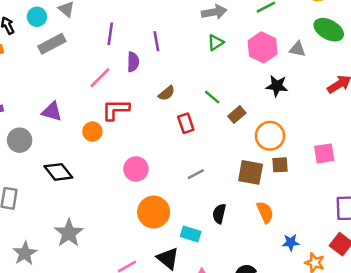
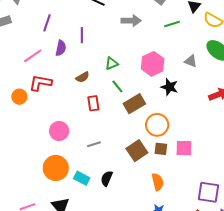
green triangle: (216, 43) -> (112, 63), moved
pink hexagon: (263, 47) -> (153, 64), moved
brown rectangle: (237, 115) -> (134, 104), size x1.5
pink square: (324, 153) -> (184, 148), moved
pink circle: (136, 169) -> (59, 131), moved
brown square: (251, 172) -> (137, 151), turned 35
orange semicircle: (265, 212) -> (158, 182), moved
cyan rectangle: (191, 234) -> (82, 178), moved

